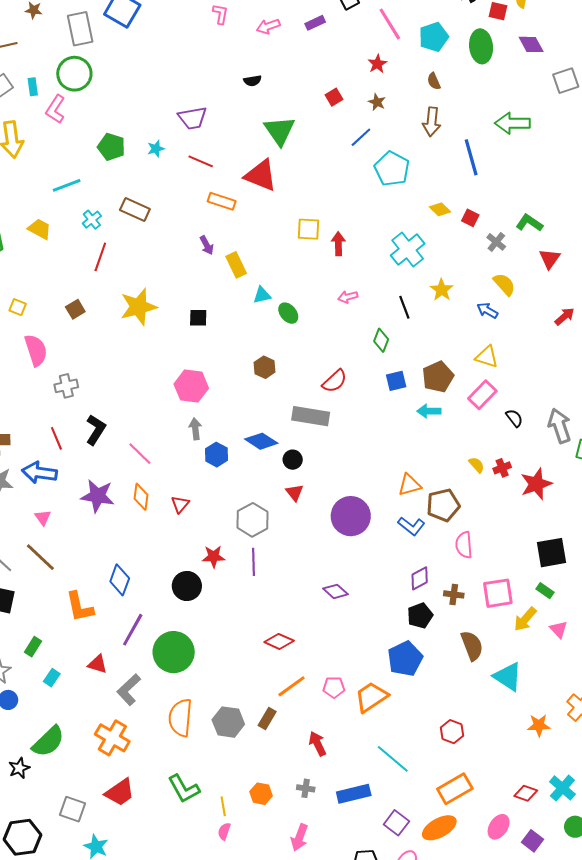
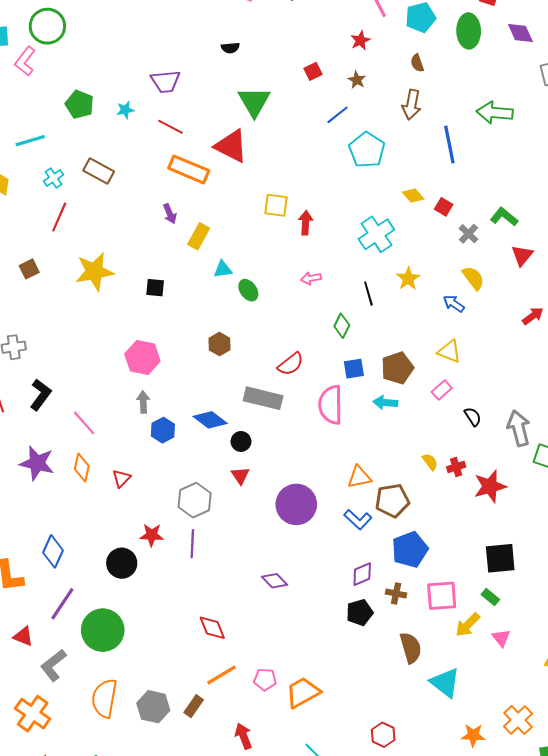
orange rectangle: (222, 201) -> (189, 169), size x1.4
yellow rectangle: (236, 265) -> (199, 236), turned 50
pink rectangle: (482, 395) -> (442, 390), size x0.7
pink semicircle: (464, 545) -> (331, 405), moved, size x1.4
red diamond: (279, 641) -> (212, 628), turned 40
blue pentagon: (405, 659) -> (410, 550), moved

